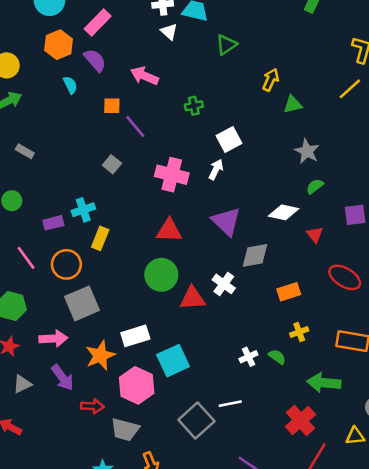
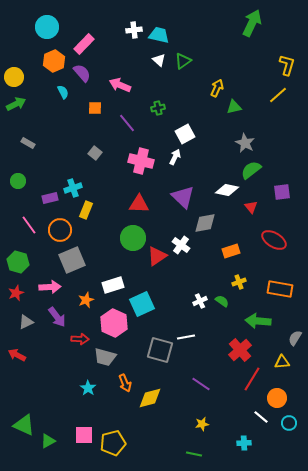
white triangle: (169, 32) -> (159, 60), moved
purple line: (135, 127) -> (127, 123), moved
green semicircle: (315, 186) -> (251, 170), size x1.5
red triangle: (193, 298) -> (157, 256), turned -30
orange star: (100, 355) -> (86, 300), size x0.7
gray square: (196, 420) -> (160, 350), turned -32

